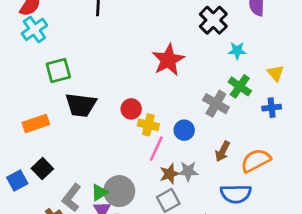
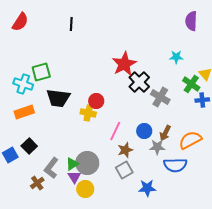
black cross: (213, 20) -> (139, 82), moved
cyan cross: (34, 29) -> (23, 84), moved, turned -36
green cross: (240, 86) -> (191, 84), moved
yellow cross: (148, 125) -> (88, 113), moved
blue circle: (184, 130) -> (144, 131), moved
gray star: (188, 171) -> (157, 147), moved

